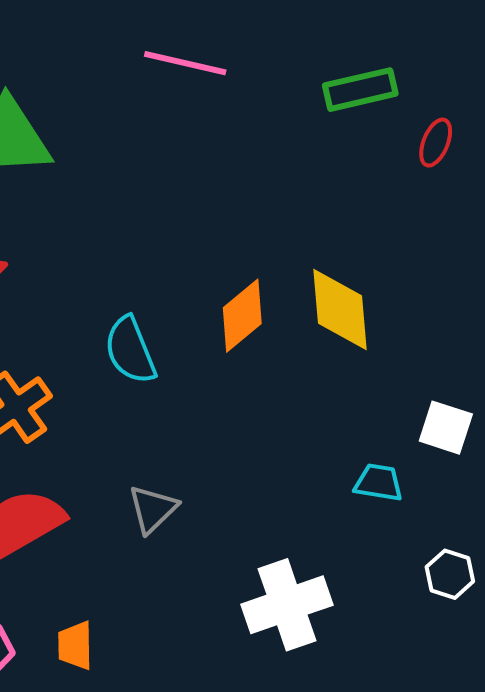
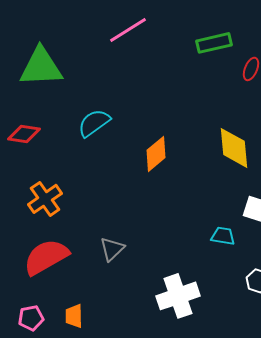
pink line: (185, 63) -> (128, 30), turned -45
yellow diamond: (340, 309) -> (234, 148), moved
cyan semicircle: (130, 350) -> (94, 123), moved, turned 76

